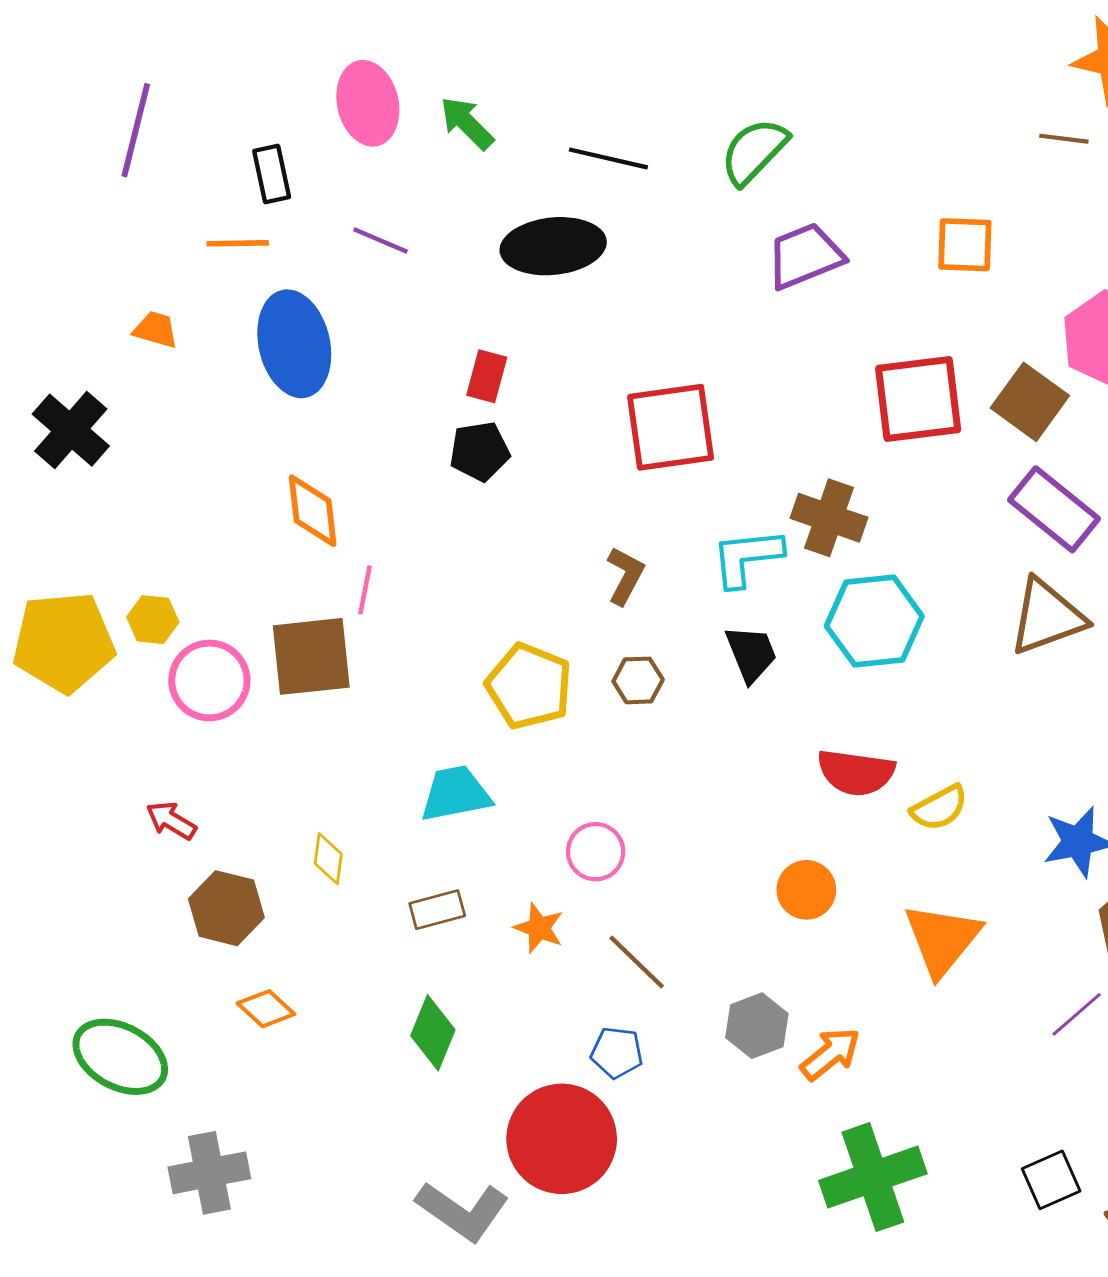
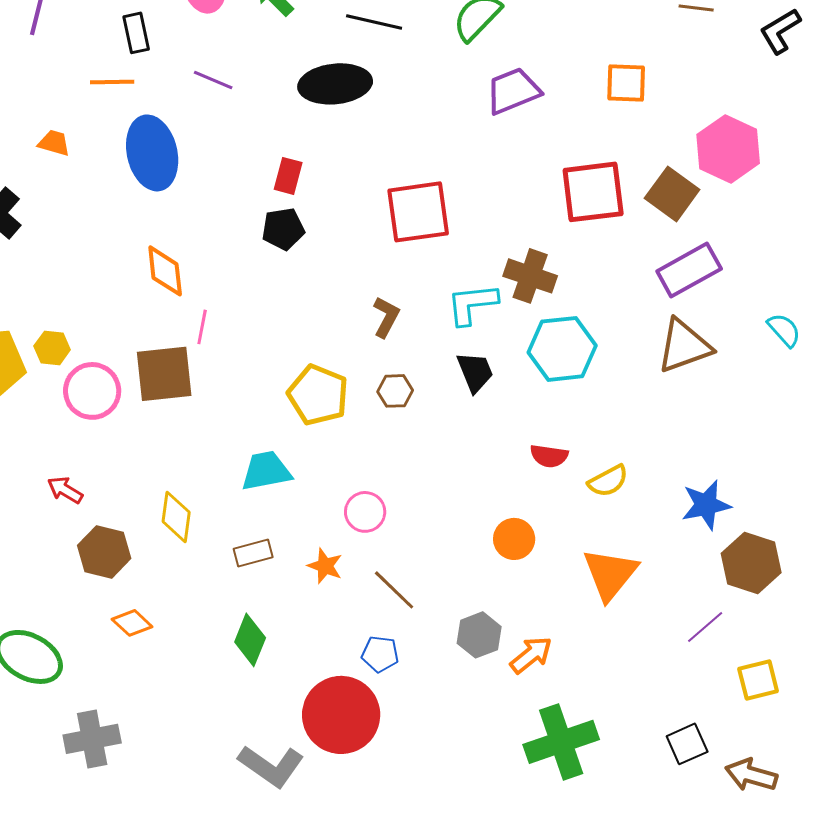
purple rectangle: (1054, 509) -> (689, 270), turned -68
red semicircle: (856, 772) -> (549, 456), size x0.7
yellow diamond: (328, 859) -> (176, 517), size x1.4

